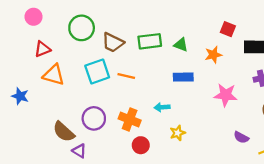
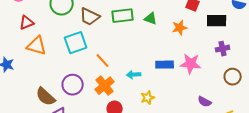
orange line: (126, 76) -> (103, 61), moved, turned 35
blue rectangle: (183, 77) -> (165, 65), moved
orange cross: (130, 120) -> (105, 86), turned 30

